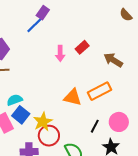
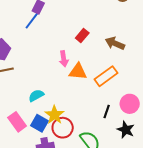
pink arrow: (60, 53) -> (64, 59), moved
orange triangle: (73, 97) -> (78, 72), moved
cyan semicircle: (15, 100) -> (36, 95), moved
blue square: (21, 115) -> (40, 123), moved

